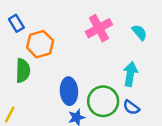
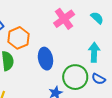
blue ellipse: (69, 91) -> (45, 59), moved

